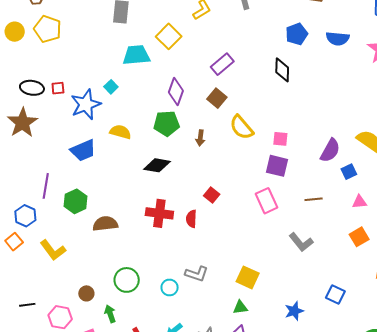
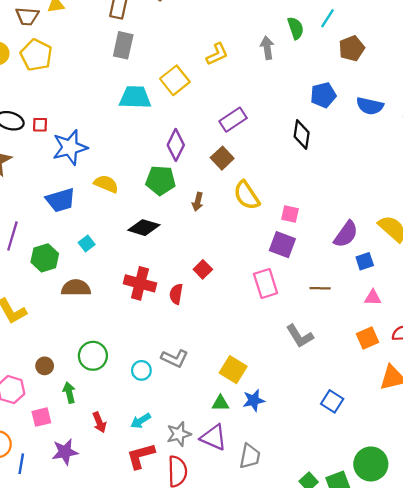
cyan square: (111, 87) -> (87, 243), moved
blue star: (294, 311) -> (254, 400), moved

